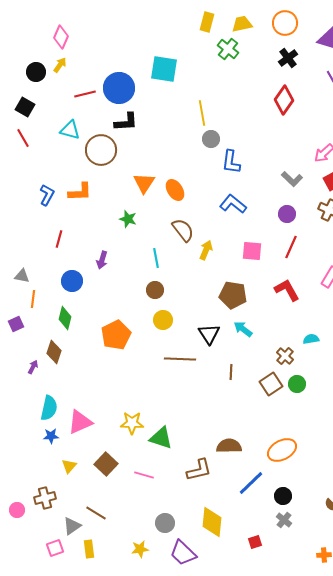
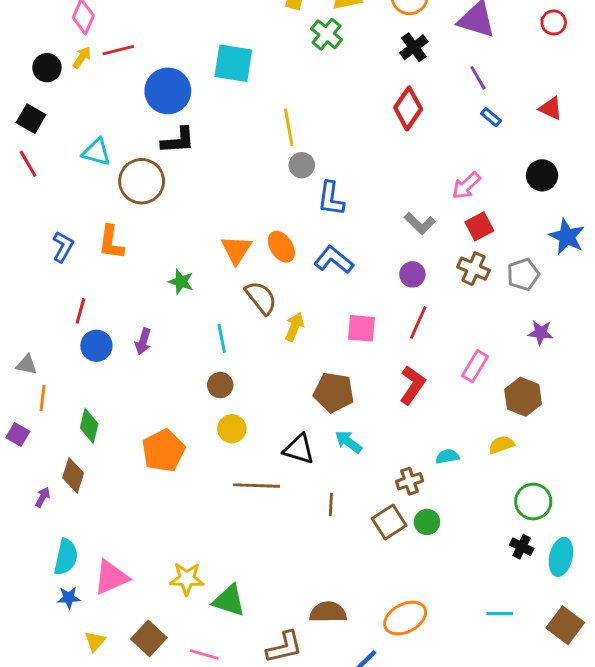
red line: (85, 94) -> (118, 50), moved
orange triangle: (144, 183) -> (236, 250), moved
orange ellipse: (175, 190) -> (281, 247), moved
orange L-shape: (80, 192) -> (111, 242), turned 100
blue circle: (72, 281) -> (96, 346), moved
red L-shape: (287, 290) -> (412, 385), turned 64
purple square: (16, 324) -> (18, 435), turned -35
black triangle: (209, 334) -> (299, 449), turned -40
brown cross: (285, 356) -> (410, 481), turned 30

